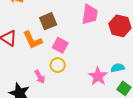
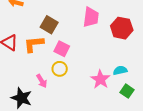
brown square: (48, 21) -> (49, 25), turned -36
orange L-shape: (33, 40) -> (34, 44), turned 110

